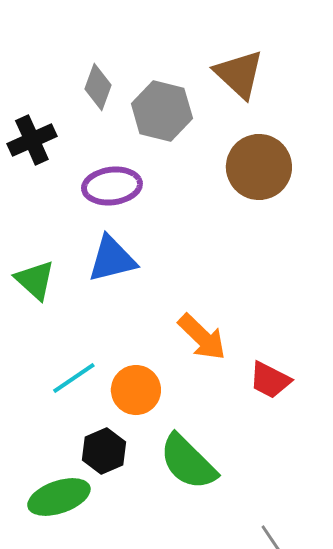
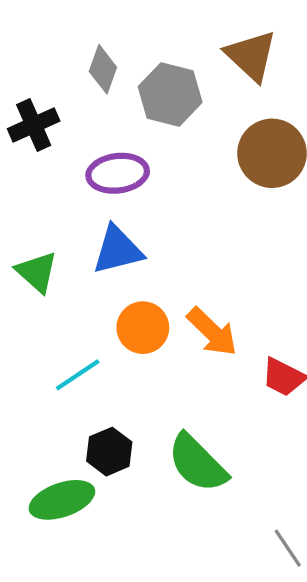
orange circle: (136, 390) -> (143, 328), moved

